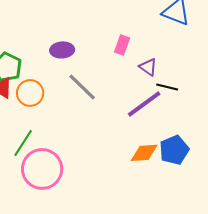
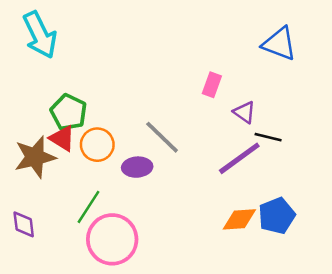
purple ellipse: (62, 50) -> (137, 167), moved

